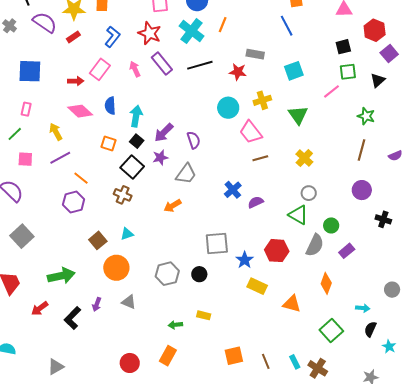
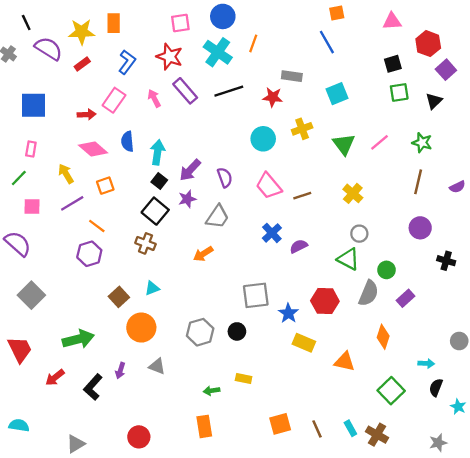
pink line: (332, 91) -> (379, 142), moved
pink trapezoid: (251, 132) -> (269, 186), moved
orange square: (109, 144) -> (105, 186), moved, turned -35
orange rectangle: (168, 356) -> (204, 426), turned -36
red circle: (130, 363) -> (139, 437), moved

